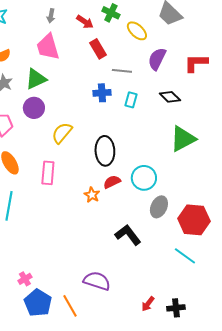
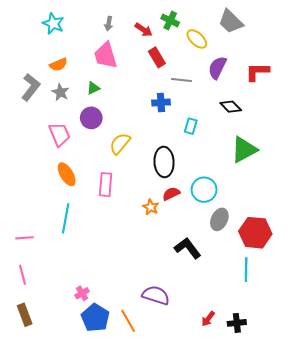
green triangle: (36, 79) -> (93, 88), size x0.6
cyan rectangle: (131, 100) -> (191, 126), moved
cyan line: (185, 256) -> (246, 270), turned 55

